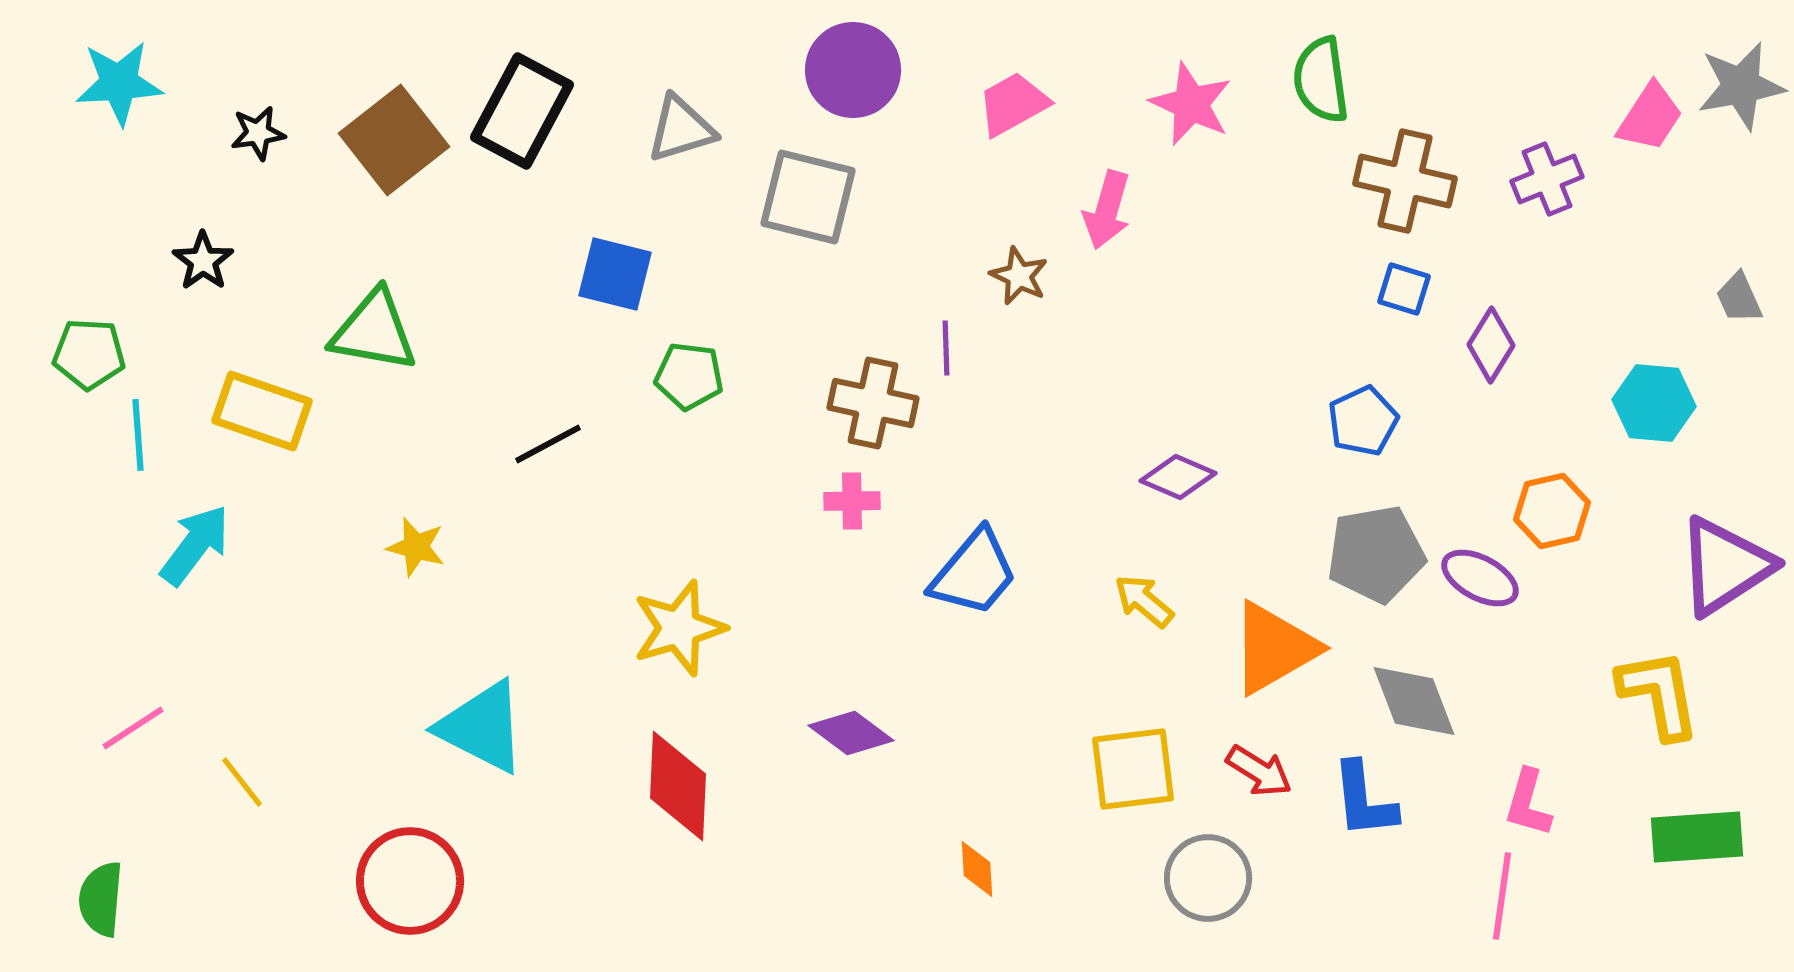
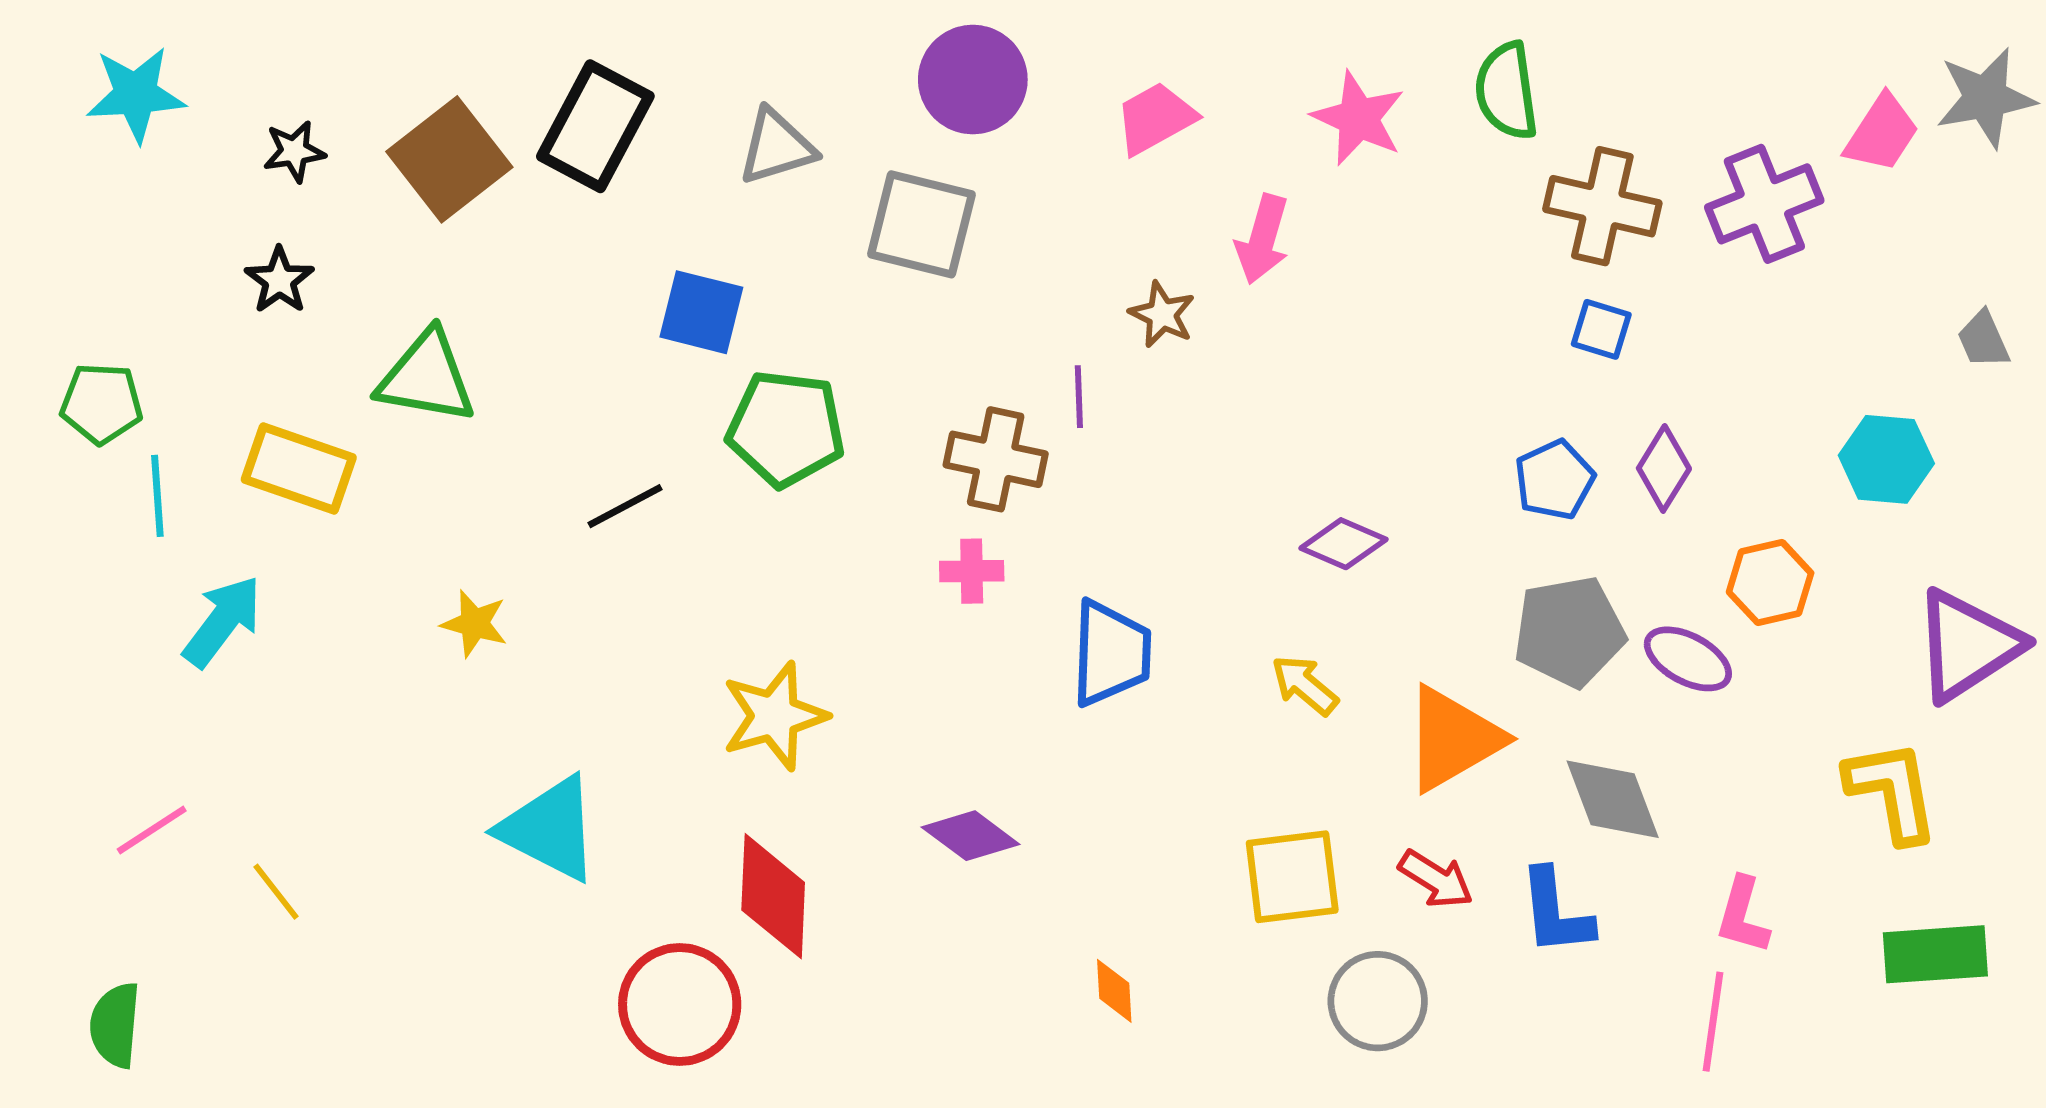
purple cross: (1547, 179) -> (1764, 204), size x1.4
black star: (203, 261) -> (279, 280), moved
purple diamond: (1491, 345) -> (1664, 468), moved
green pentagon: (689, 376) -> (786, 429), size x1.5
blue trapezoid: (974, 573) -> (1111, 653), turned -38
red circle: (410, 881) -> (680, 1004), moved

